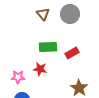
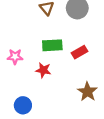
pink star: (18, 77) -> (15, 57), moved

